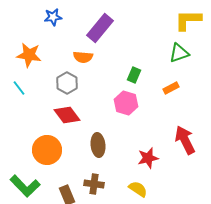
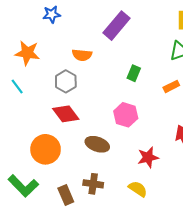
purple rectangle: (100, 28) -> (117, 26), moved
pink hexagon: (126, 103) -> (126, 115), moved
brown ellipse: (98, 145) -> (97, 144), turned -65

